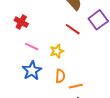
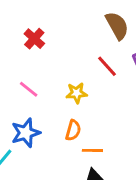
pink line: (32, 47) -> (29, 89), moved
blue star: (32, 71) -> (26, 133), moved

